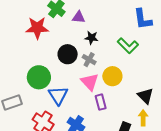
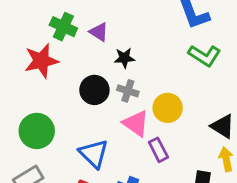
purple triangle: (79, 17) -> (99, 32), turned 40
green L-shape: (128, 46) -> (204, 55), moved
green circle: (39, 77) -> (37, 131), moved

